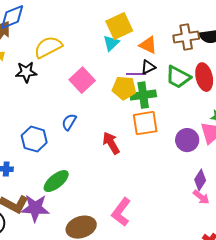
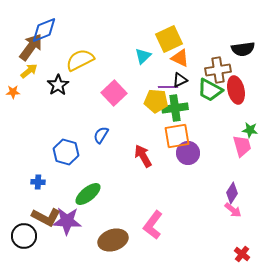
yellow square: (119, 26) -> (169, 39), moved
brown cross: (186, 37) -> (218, 70), moved
black star: (26, 72) -> (58, 85), turned -30
purple circle: (187, 140) -> (188, 153), moved

